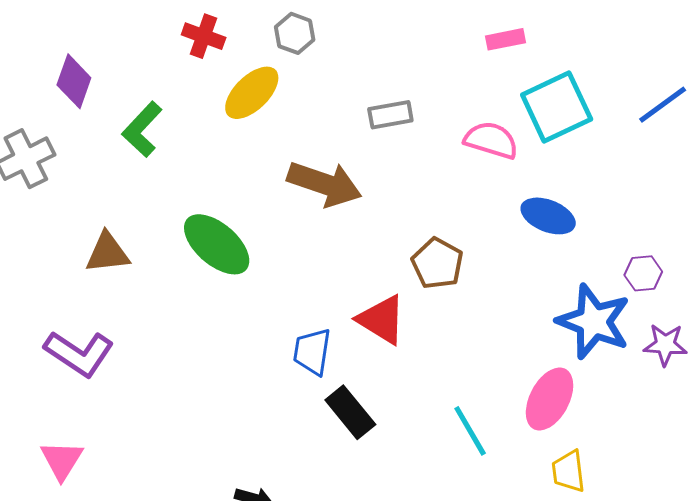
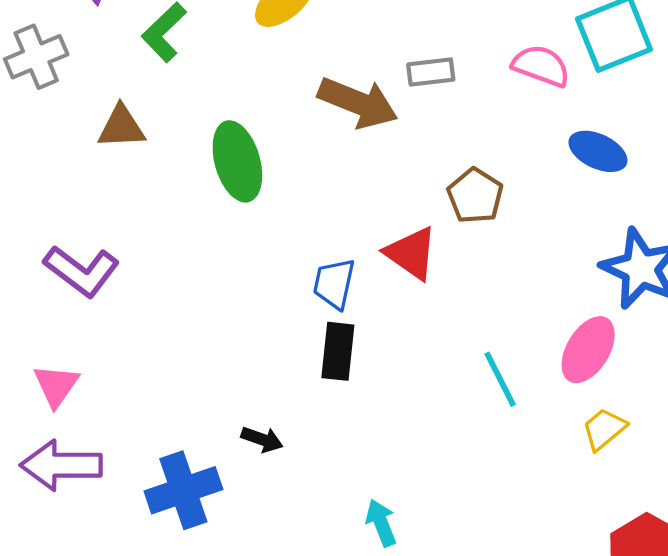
gray rectangle: (390, 115) -> (431, 72), moved
green ellipse: (217, 244) -> (237, 161), turned 30
brown triangle: (108, 253) -> (121, 127), moved
black rectangle: (350, 412) -> (338, 351), moved, turned 42
yellow trapezoid: (569, 471) -> (604, 429), turned 54

